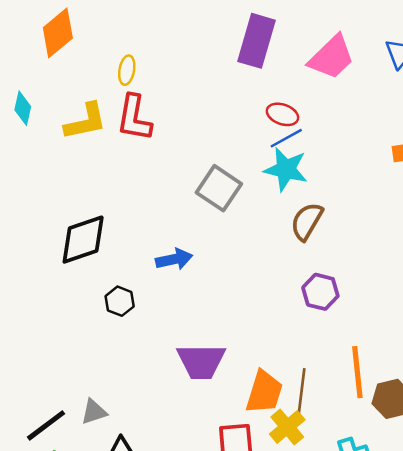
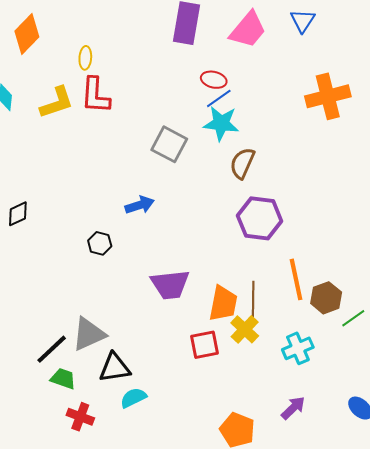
black diamond: (83, 240) -> (18, 214), moved, size x0.6
purple hexagon: (320, 292) -> (260, 218), size x1.5
gray triangle: (94, 412) -> (89, 334), size x1.6

